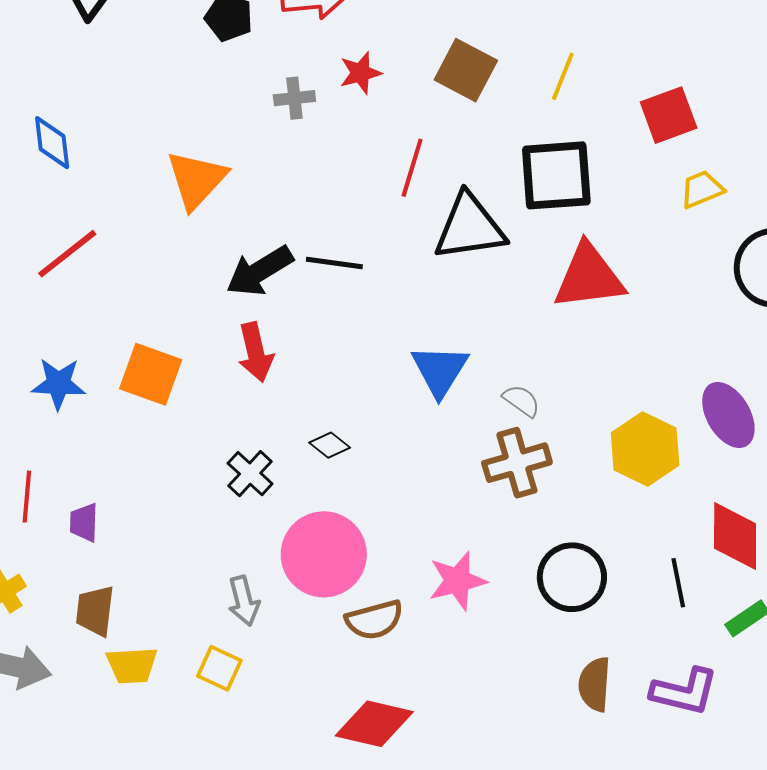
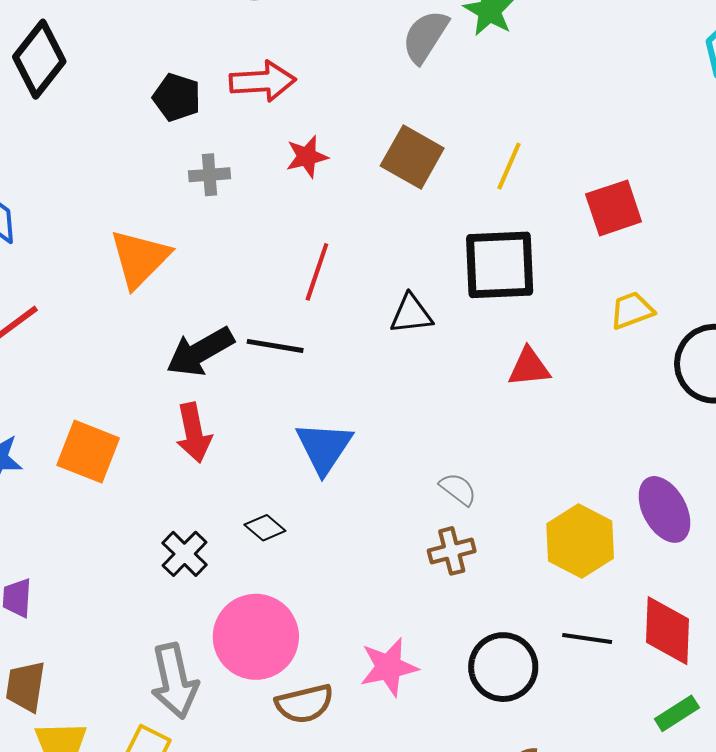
gray cross: (294, 98) -> (209, 175), moved
red line: (412, 168) -> (317, 272), moved
yellow trapezoid: (702, 189) -> (632, 310), moved
black triangle: (470, 227) -> (411, 314), size x0.6
red triangle: (589, 277) -> (529, 367), size x0.6
blue triangle: (440, 370) -> (324, 447), moved
brown cross: (517, 463) -> (452, 551), size x0.7
black line: (678, 583) -> (587, 638), moved, turned -72
gray arrow: (244, 601) -> (174, 681), size x1.5

